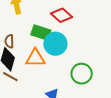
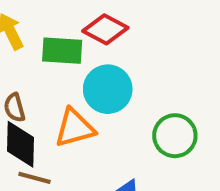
green rectangle: (41, 33) -> (62, 51), moved

